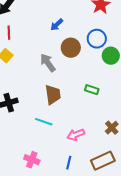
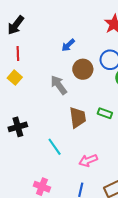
brown trapezoid: (53, 95) -> (78, 117), moved
cyan line: (44, 122) -> (55, 147), turned 36

